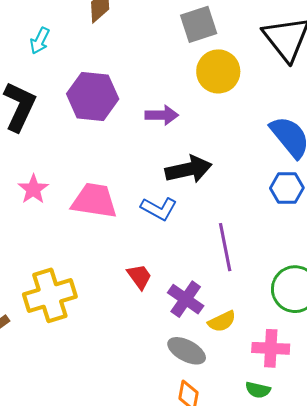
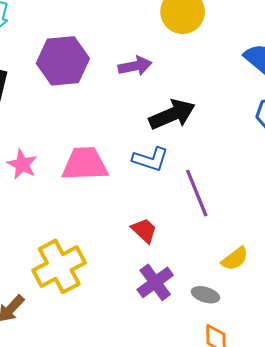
purple line: (225, 247) -> (197, 193), moved
purple cross: (186, 299) -> (155, 282), moved, turned 30
gray ellipse: (187, 351) -> (205, 295), size x0.7

